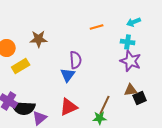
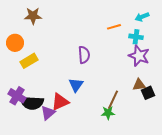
orange line: (97, 27) -> (114, 27), moved
brown star: (39, 39) -> (33, 16), moved
blue triangle: (68, 75) -> (76, 85), moved
red triangle: (69, 107) -> (60, 102), moved

